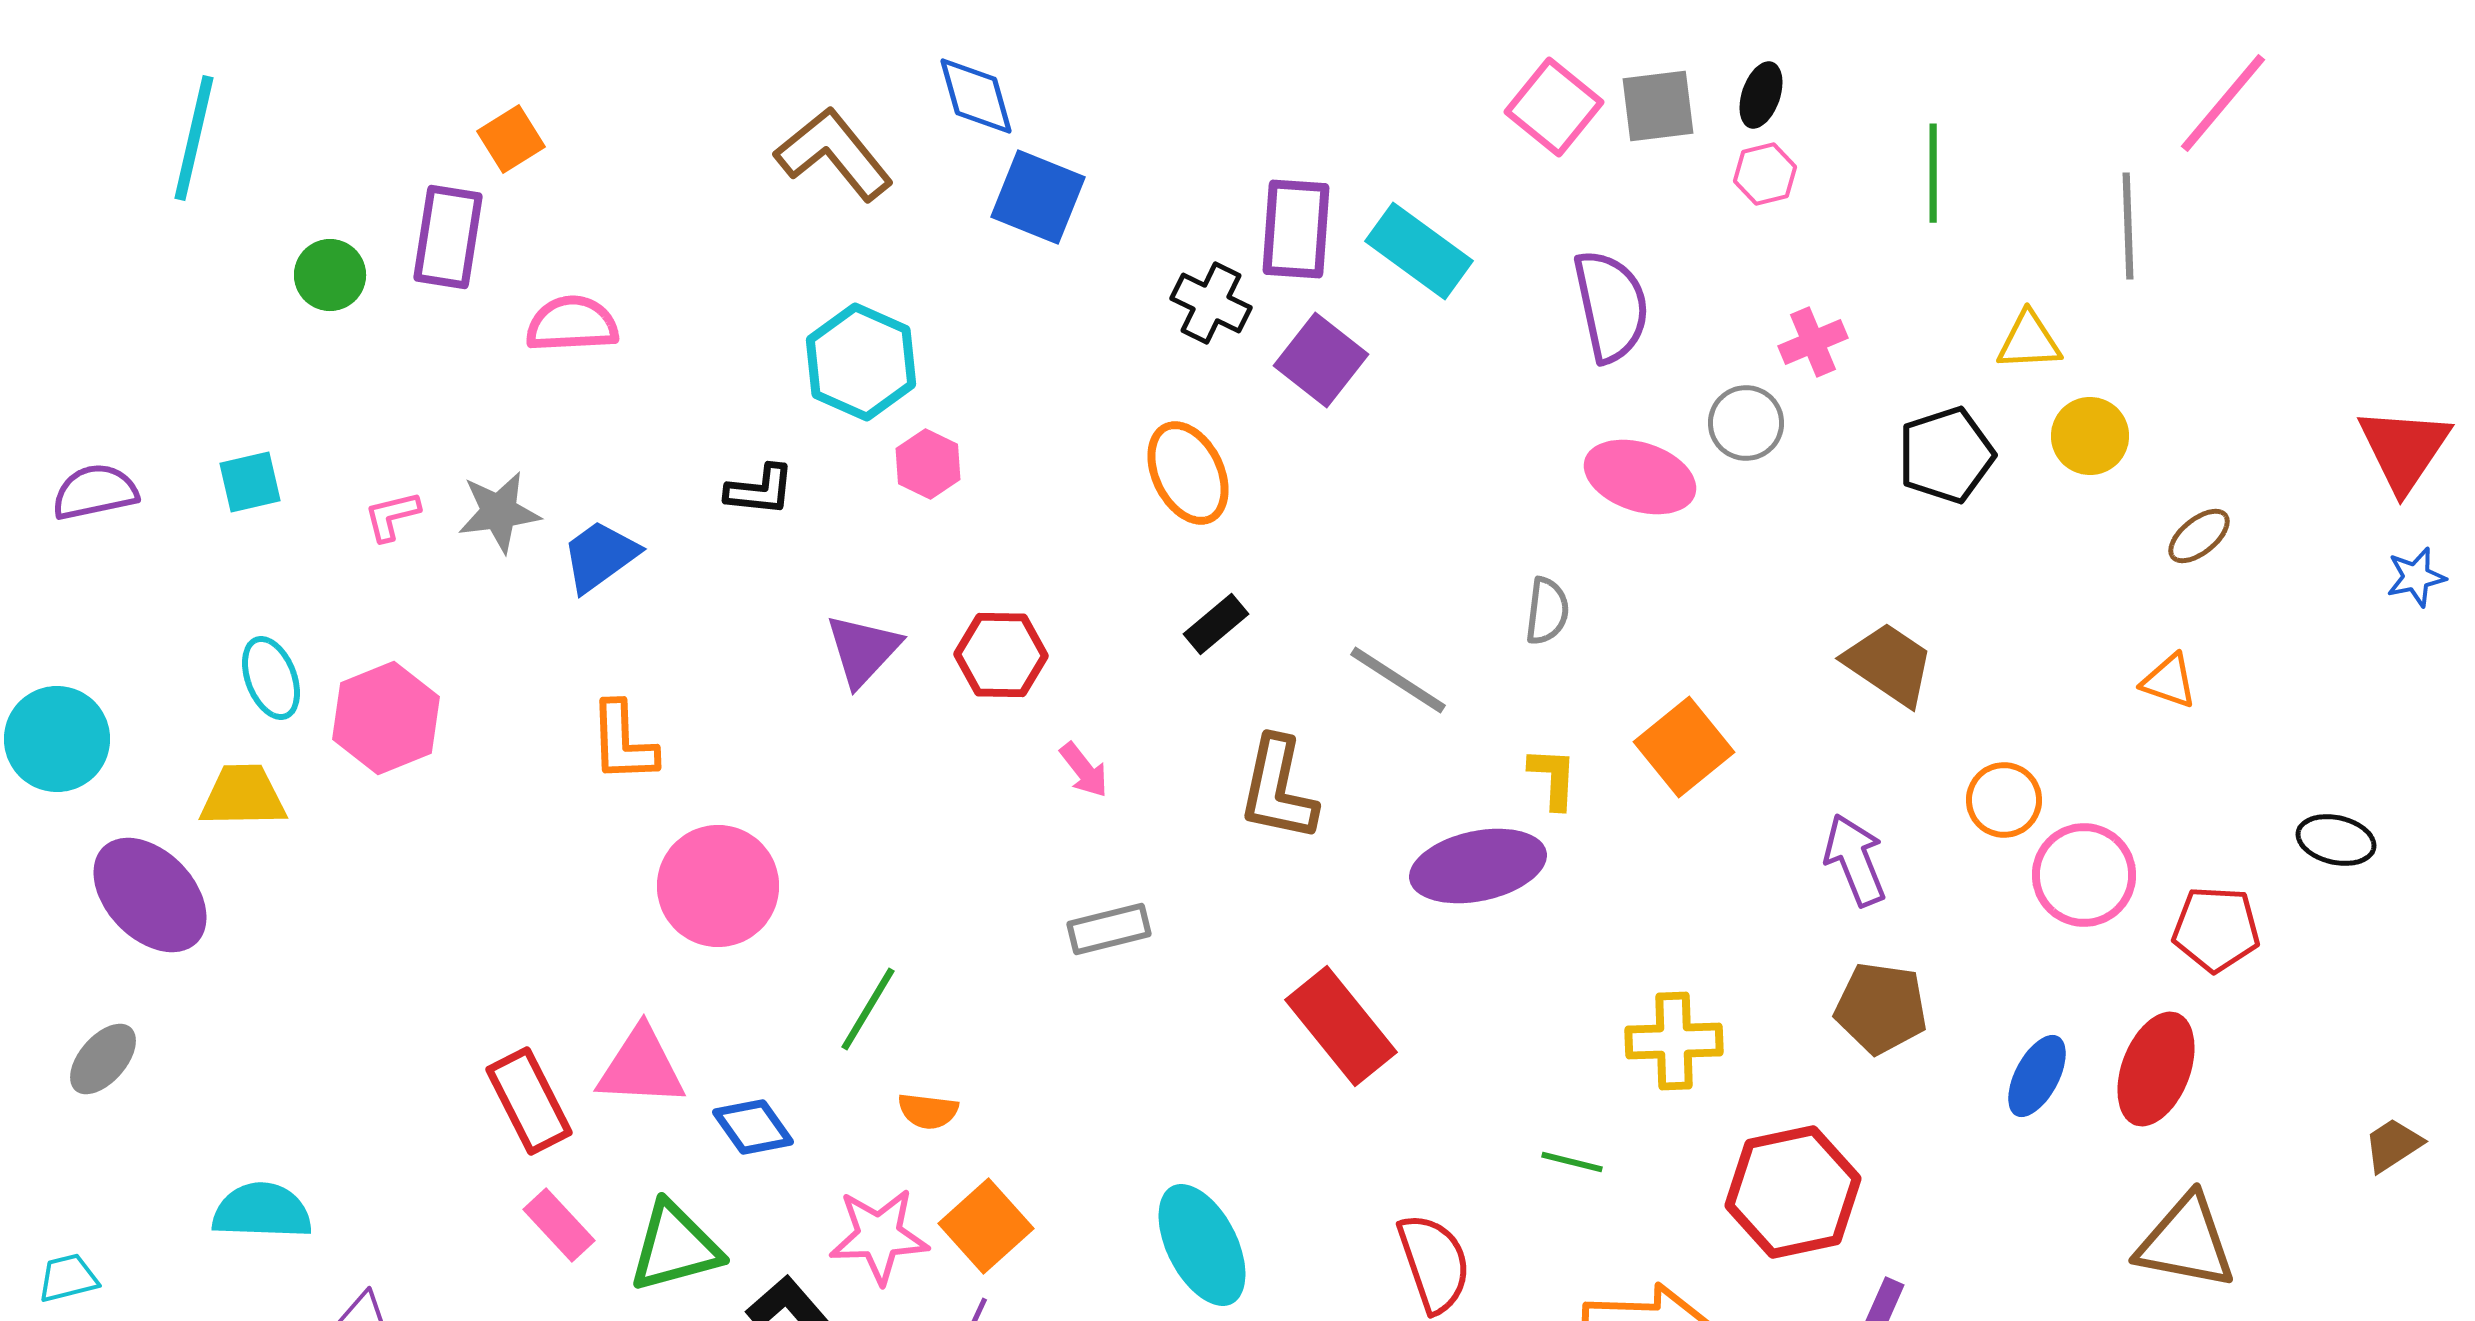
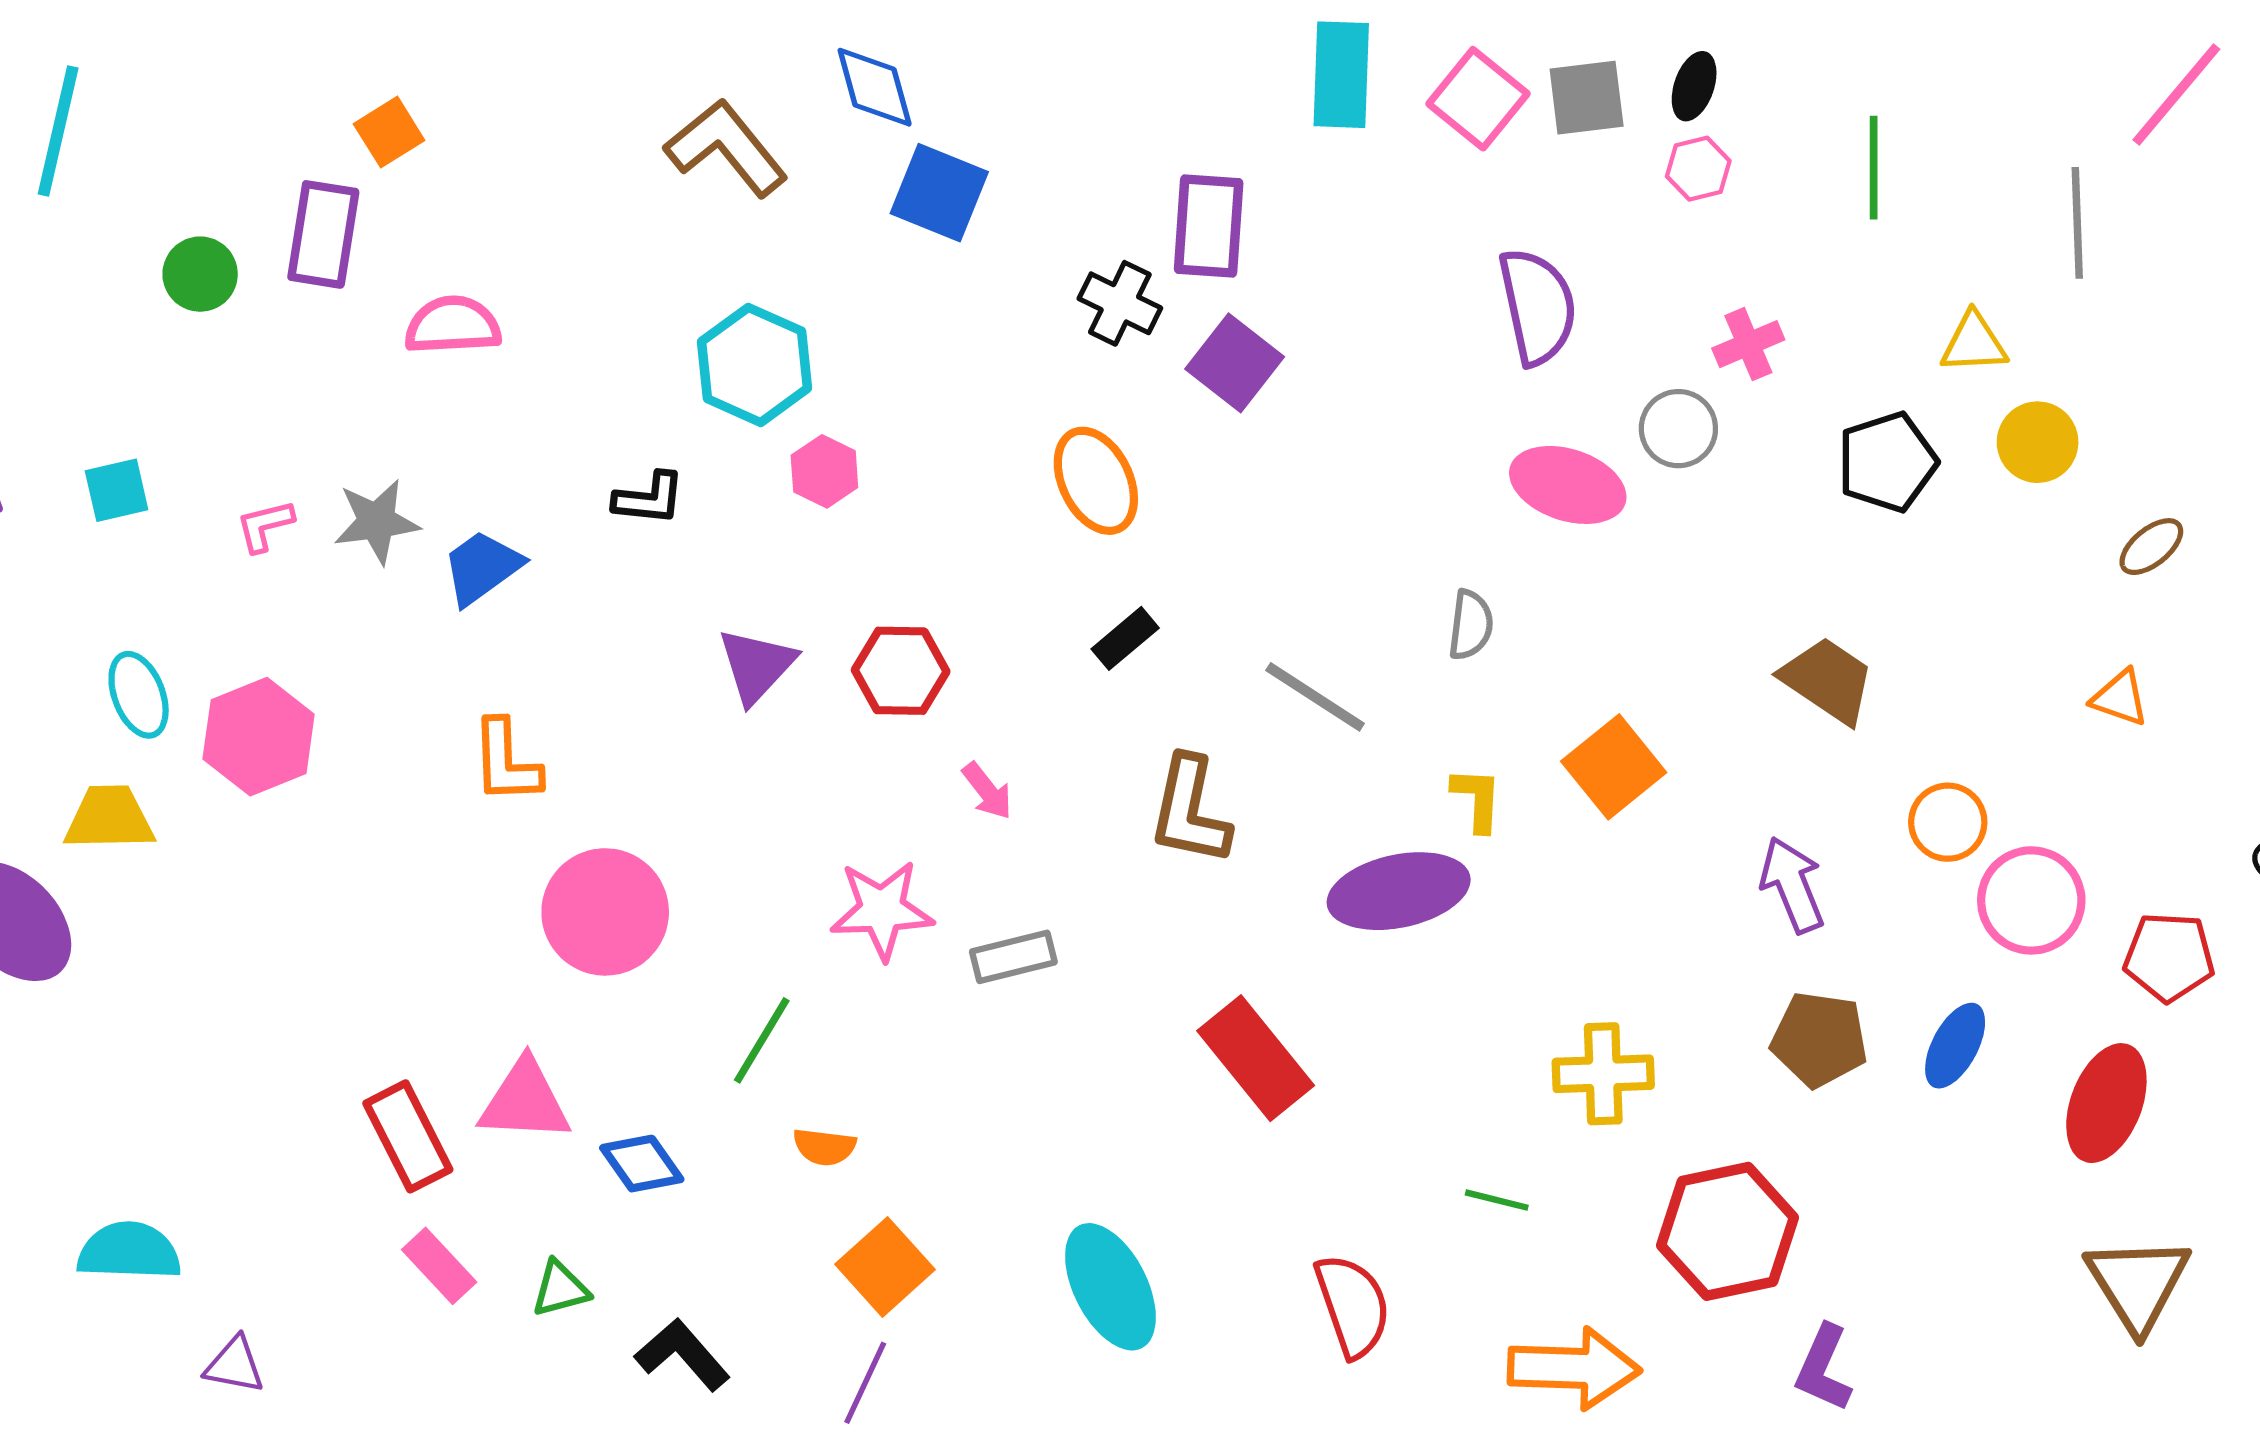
cyan rectangle: (1419, 251) -> (1341, 75), moved, turned 56
blue ellipse: (2037, 1076) -> (1955, 1046), moved
pink star: (879, 1236) -> (882, 910), moved
brown triangle: (2186, 1242) -> (2138, 1284), turned 47
green triangle: (675, 1247) -> (560, 1289), size x0.6

